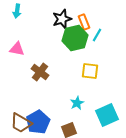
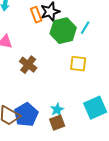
orange rectangle: (84, 22) -> (36, 15), moved
cyan star: (77, 103) -> (57, 110), moved

